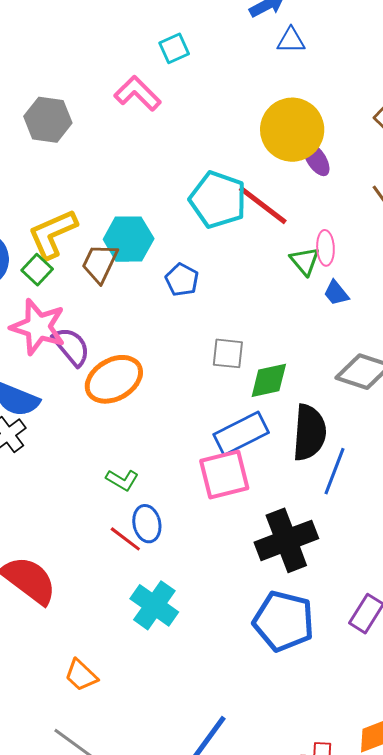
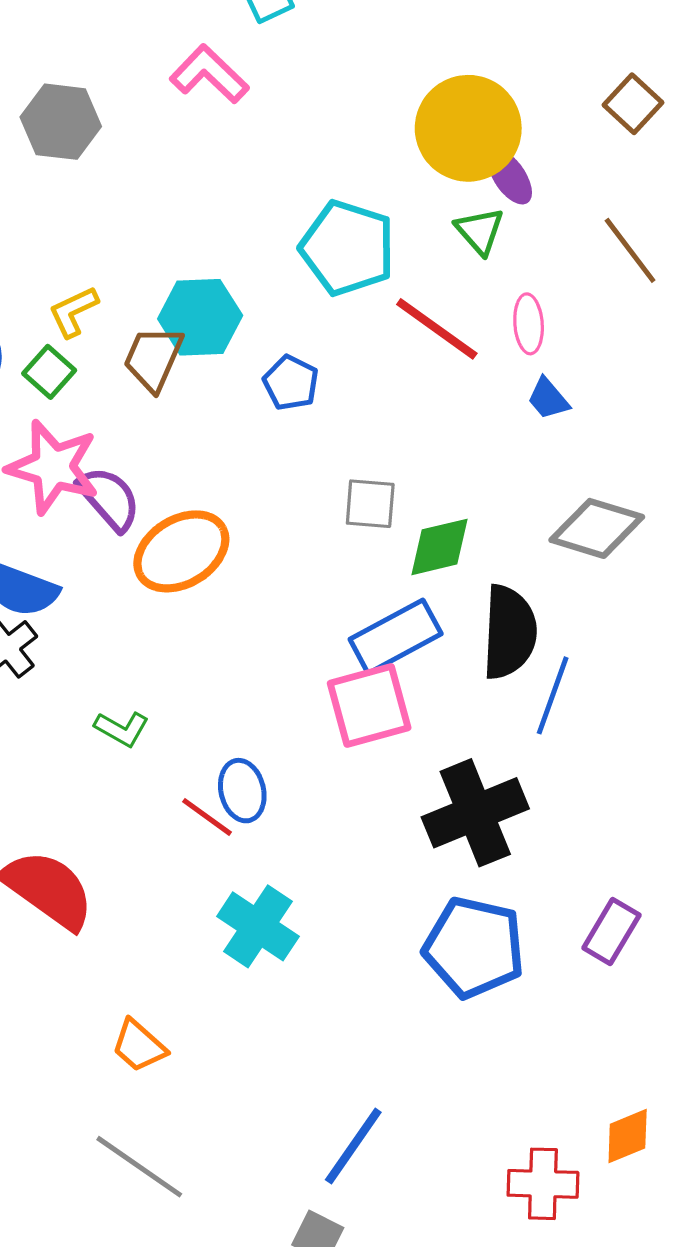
red line: (263, 205) -> (437, 329), moved
yellow L-shape: (53, 234) -> (73, 312), size x0.6
green triangle: (305, 261) -> (480, 231), moved
green L-shape: (122, 480) -> (122, 729), moved

